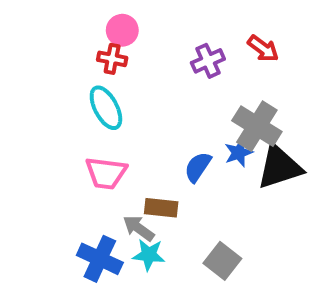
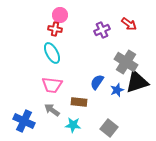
blue star: (239, 153) -> (117, 90), moved
gray arrow: (139, 228) -> (52, 110), moved
blue cross: (100, 259) -> (24, 121), moved

